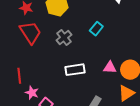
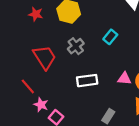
red trapezoid: (30, 33) -> (45, 57), moved
red line: (19, 76) -> (28, 86), turned -35

